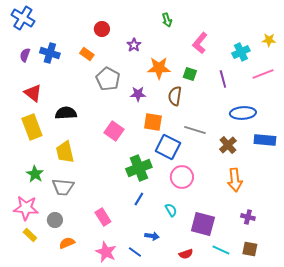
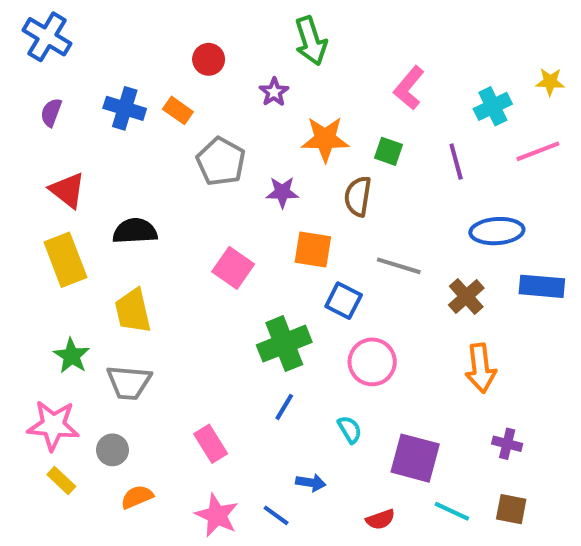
green arrow: (167, 20) -> (311, 41), moved, size x1.6
blue cross: (50, 53) -> (125, 108), moved
blue square: (168, 147) -> (344, 301), size x0.7

